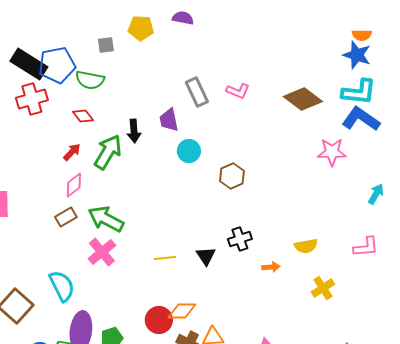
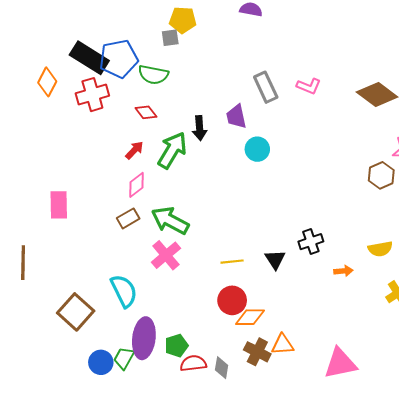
yellow pentagon: (141, 28) -> (183, 20), moved
brown hexagon: (232, 176) -> (381, 175), moved
red circle: (159, 320) -> (232, 300), moved

